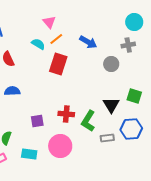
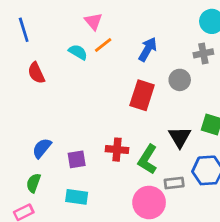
blue arrow: (88, 42) -> (148, 49), turned -90
red rectangle: (58, 64) -> (142, 95), moved
blue semicircle: (12, 91) -> (42, 148), moved, turned -49
pink circle: (60, 146) -> (149, 202), moved
cyan rectangle: (29, 154) -> (77, 197), moved

